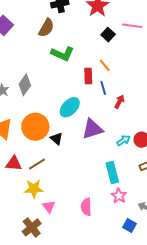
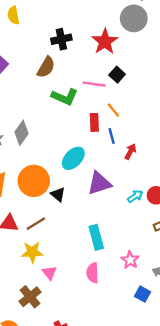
pink line: (132, 26) -> (94, 84), moved
cyan rectangle: (112, 173) -> (96, 237), moved

